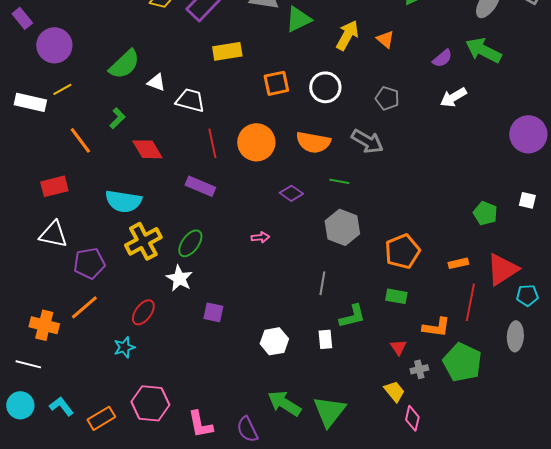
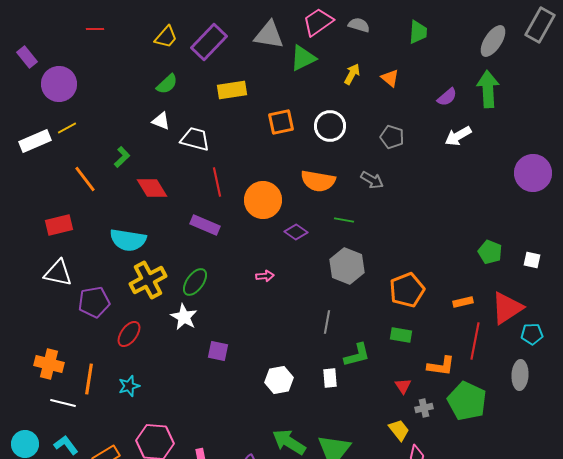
yellow arrow: (347, 35) -> (352, 74), size x0.7
green arrow: (483, 50) -> (488, 89), turned 60
green semicircle: (124, 64) -> (167, 84), moved, size x0.7
white rectangle: (30, 102) -> (35, 141), turned -36
gray arrow: (367, 141) -> (372, 180), size x0.7
orange circle: (256, 142) -> (263, 200), moved
white square: (527, 200) -> (532, 260), moved
orange line: (84, 307) -> (89, 379), moved, turned -40
red ellipse: (143, 312) -> (129, 334), moved
white line: (28, 364) -> (63, 403), moved

